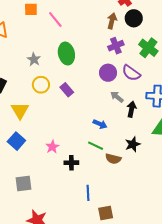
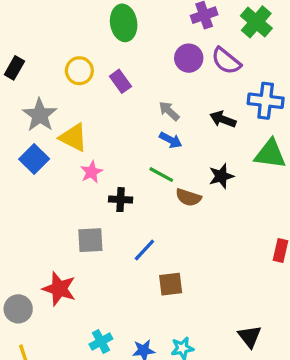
gray star: (34, 59) -> (40, 115), moved, size x1.5
gray arrow: (117, 97) -> (169, 111), moved
black arrow: (131, 109) -> (223, 119), turned -84
yellow triangle: (20, 110) -> (73, 137), moved, turned -36
gray square: (24, 184) -> (90, 240), moved
blue line: (88, 193) -> (144, 250), turned 42

